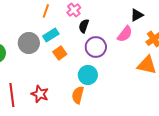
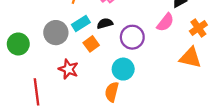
black semicircle: (84, 26) -> (105, 23), moved, turned 56
red star: (40, 94) -> (68, 69), moved

